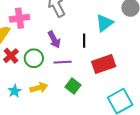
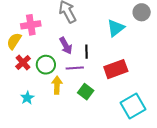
black line: (84, 41) -> (87, 52), moved
yellow arrow: (39, 88) -> (57, 85), moved, turned -72

